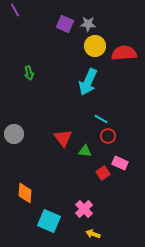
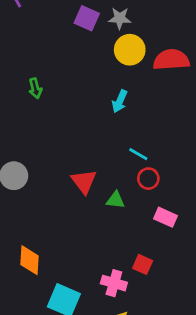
cyan arrow: (88, 82) -> (120, 101), size x0.6
red square: (103, 173) -> (143, 264), moved, turned -32
pink cross: (84, 209) -> (114, 283), turned -30

